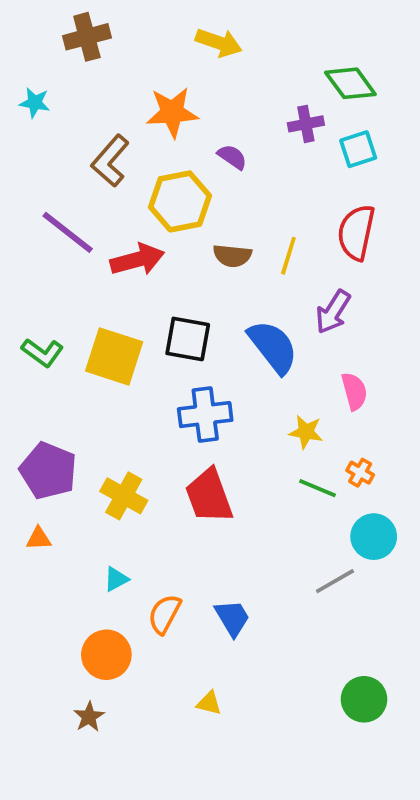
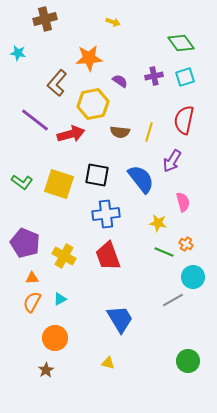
yellow arrow: (219, 43) -> (113, 22), size x0.6
purple cross: (306, 124) -> (154, 76), moved
orange triangle: (39, 539) -> (32, 278), moved
orange semicircle: (164, 614) -> (32, 302), moved
blue trapezoid: (232, 618) -> (120, 319), size x1.4

